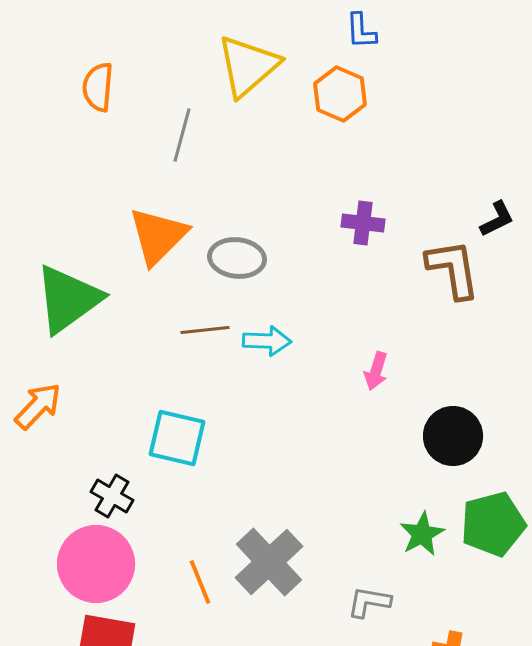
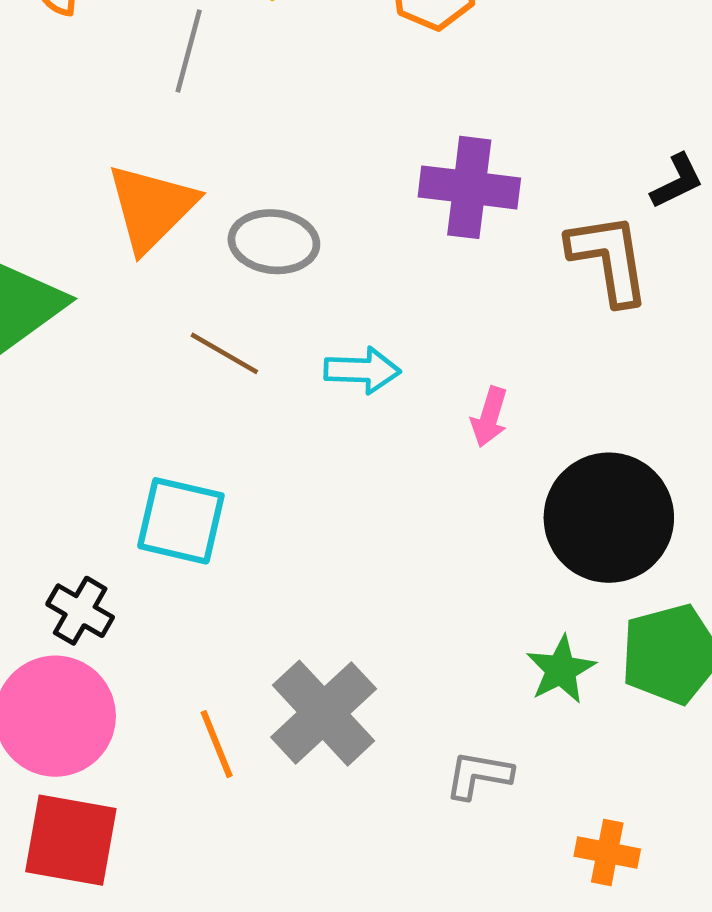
purple cross: (363, 223) -> (469, 187), size x1.5
brown line: (205, 330) -> (224, 353), turned 36
cyan arrow: (267, 341) -> (362, 370), moved
black circle: (453, 436) -> (609, 518), size x1.4

